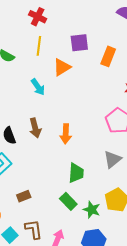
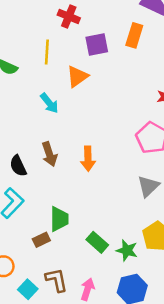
red cross: (38, 17) -> (69, 16), moved
orange rectangle: (108, 56) -> (134, 35), moved
green trapezoid: (76, 173) -> (59, 219), moved

